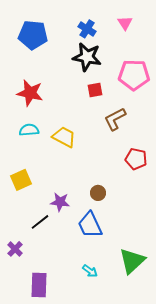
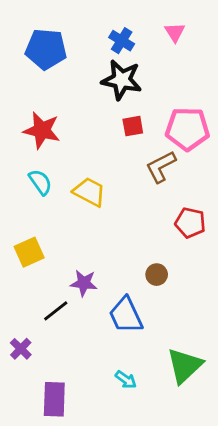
pink pentagon: (134, 75) -> (187, 129), moved
cyan semicircle: (29, 130) -> (40, 182), turned 60
brown circle: (98, 193) -> (157, 275), moved

